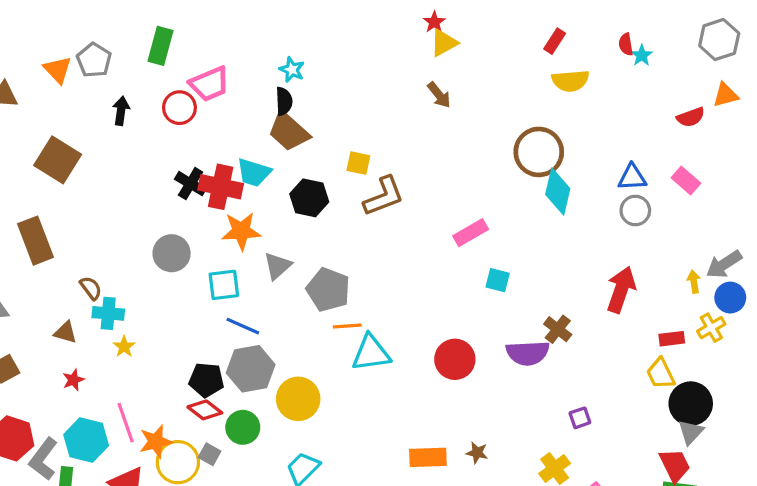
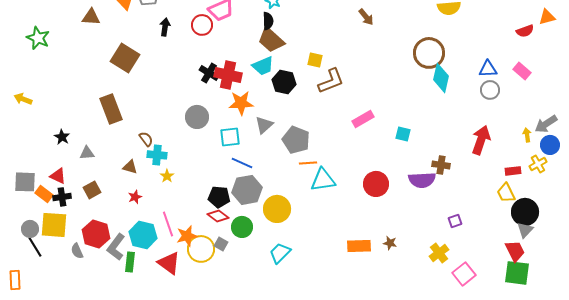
cyan trapezoid: (254, 173) -> (263, 66), moved, turned -40
pink rectangle: (471, 233) -> (363, 119), moved
brown cross: (558, 329) -> (441, 165), turned -30

